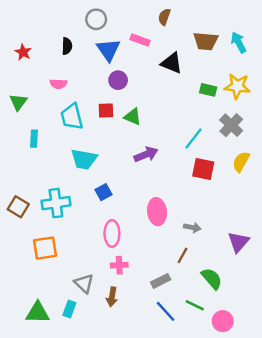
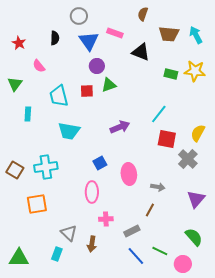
brown semicircle: (164, 17) -> (143, 14), moved
pink semicircle: (58, 84) -> (39, 66), moved, turned 48
green triangle: (133, 117) -> (109, 85), moved, turned -42
gray cross: (231, 125) -> (188, 159), moved
blue square: (103, 192) -> (100, 163), moved
pink cross: (119, 265) -> (106, 219), moved
green semicircle: (212, 279) -> (194, 237), moved
green triangle: (38, 313) -> (19, 258), moved

